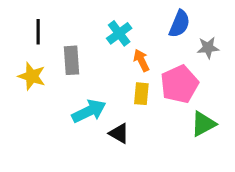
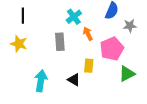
gray rectangle: (71, 60) -> (60, 42), moved
yellow rectangle: (141, 94) -> (89, 66), moved
cyan arrow: (89, 111) -> (41, 81), moved, turned -55

